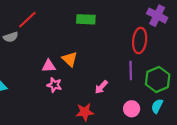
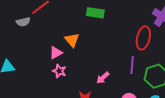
orange triangle: (70, 59) -> (72, 40), moved
pink triangle: (49, 66) -> (56, 53), turned -32

